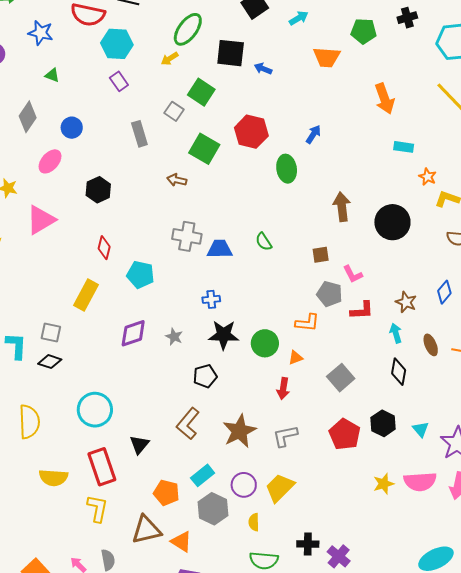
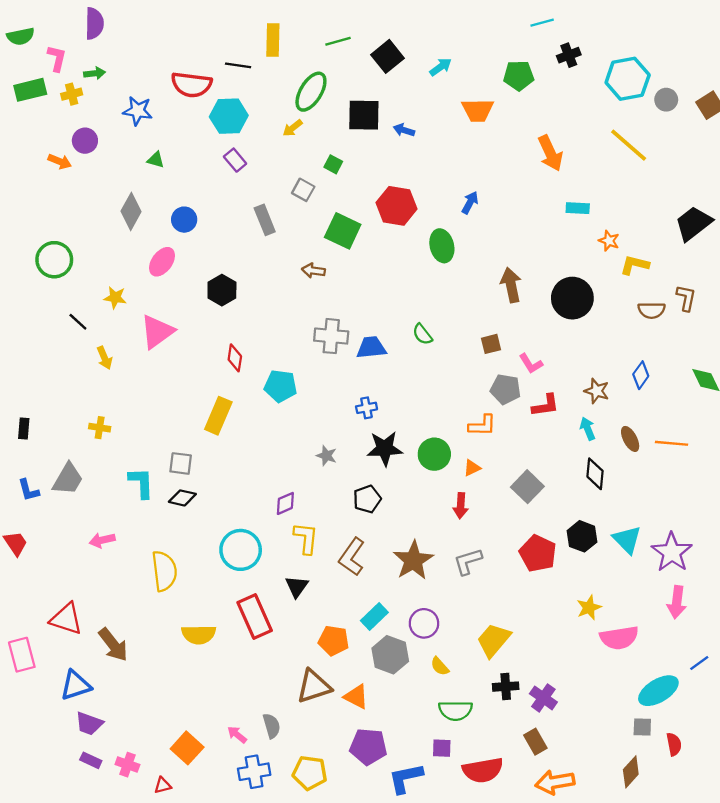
green square: (201, 92) -> (333, 164), size x0.6
purple diamond: (133, 333) -> (285, 503), moved, size x0.7
cyan triangle: (421, 429) -> (627, 540), size x1.5
pink semicircle: (420, 482) -> (619, 638), moved
yellow trapezoid: (280, 488) -> (494, 640), moved
yellow L-shape: (97, 508) -> (306, 538), moved
yellow semicircle: (254, 522) -> (440, 666), turned -36

